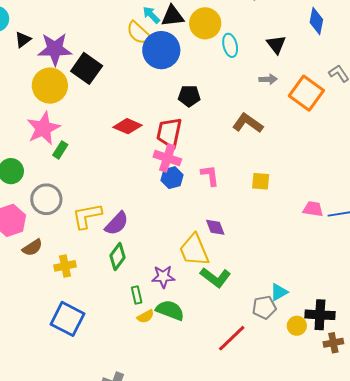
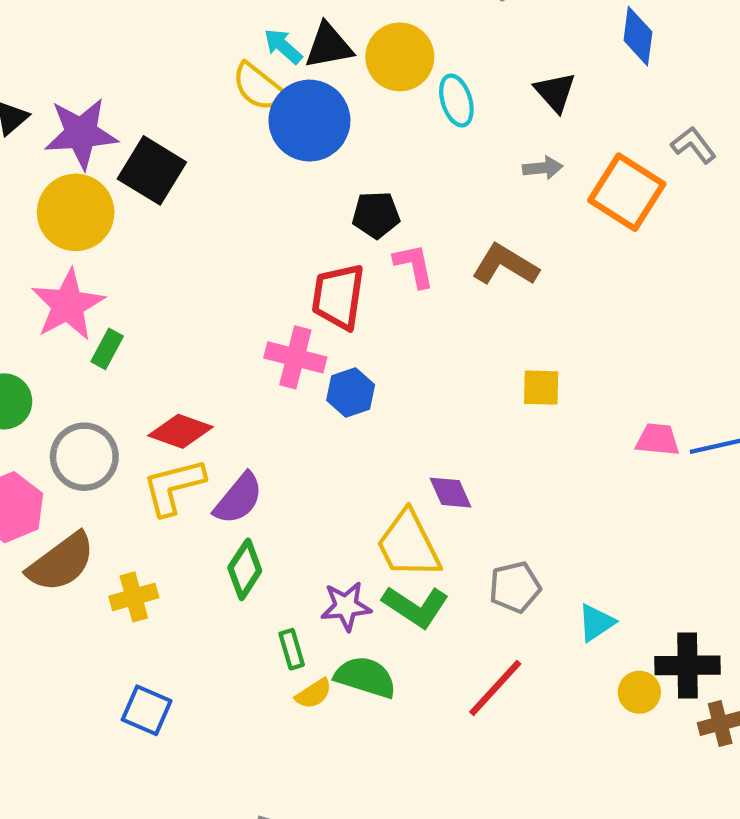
red diamond: (128, 126) -> (180, 431), moved
pink cross: (167, 158) -> (295, 357), moved
pink L-shape: (210, 175) -> (414, 266), moved
brown semicircle: (32, 248) -> (61, 562), size x1.6
green L-shape: (215, 277) -> (416, 607), moved
gray pentagon: (264, 307) -> (515, 587), moved
blue square: (67, 319) -> (147, 710), size x0.7
red line: (232, 338) -> (495, 688), moved

